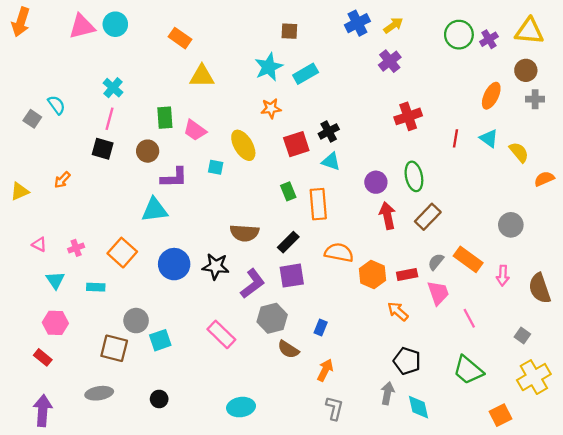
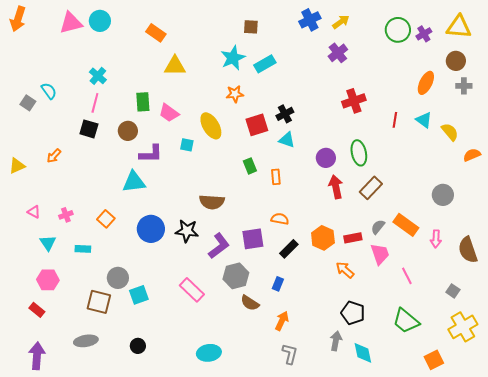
orange rectangle: (318, 204) -> (276, 177), size x0.6
black rectangle: (288, 242) -> (289, 249), moved
orange square: (122, 253) -> (106, 219), size x0.7
orange semicircle: (339, 253) -> (280, 219), moved, size x0.7

